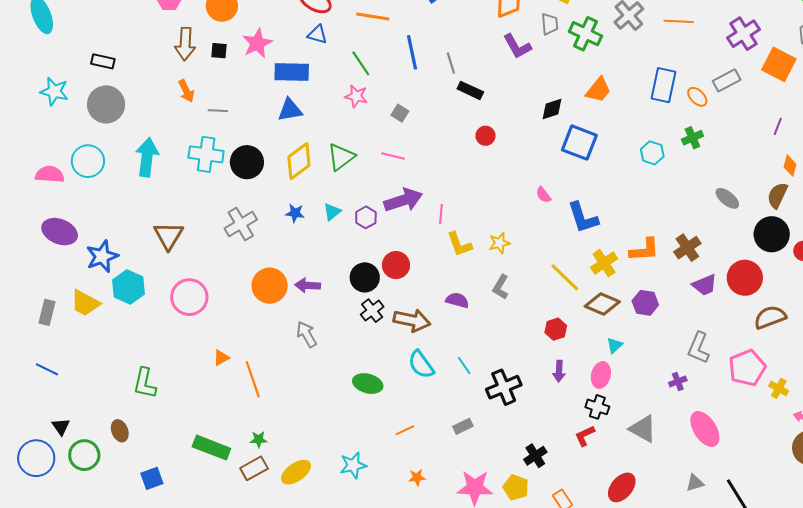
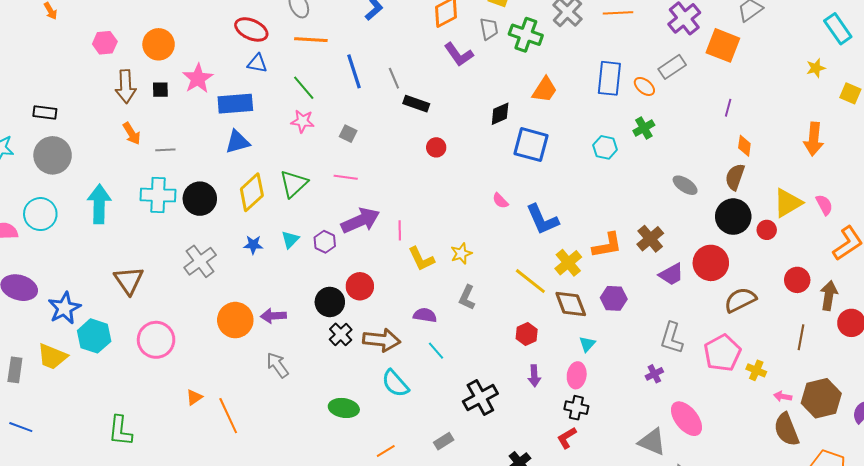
brown diamond: (602, 304) -> (571, 304), turned 52
cyan line: (464, 365) -> (436, 351), moved
gray triangle: (643, 429) -> (652, 442), moved

